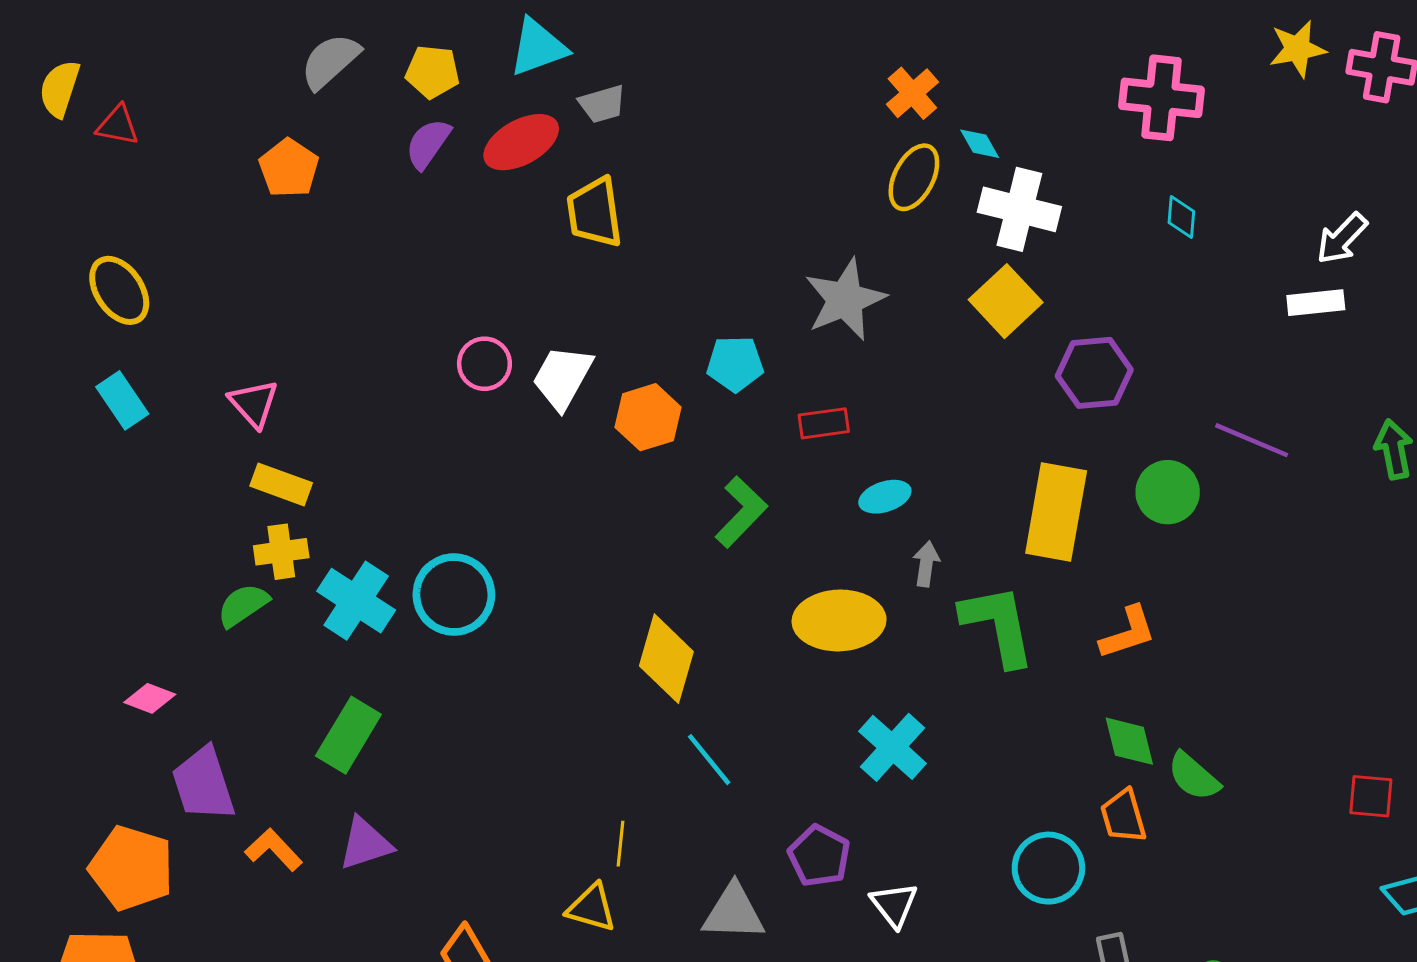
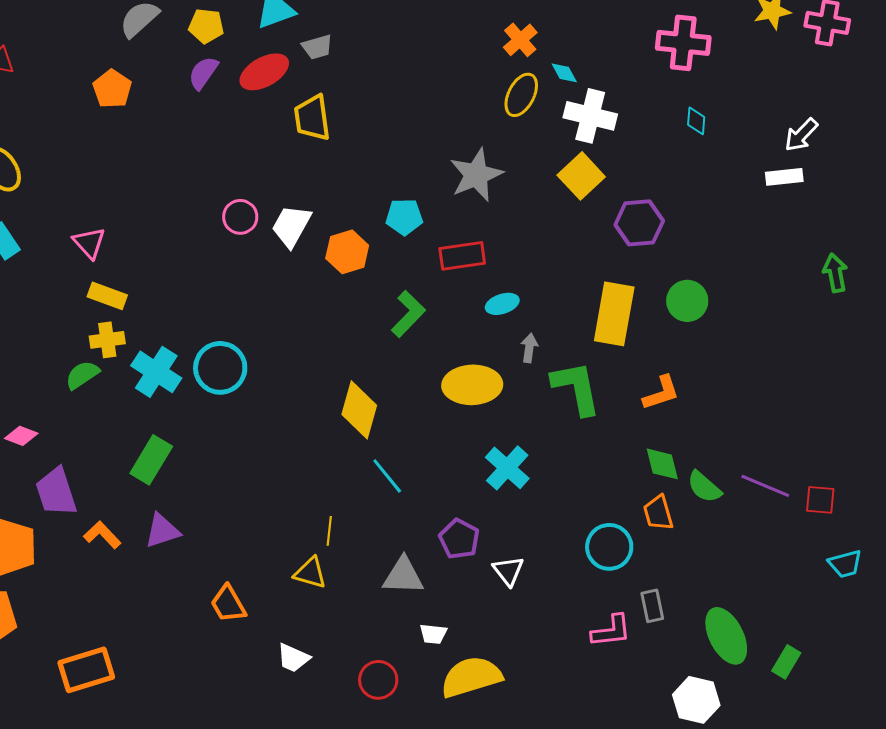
red rectangle: (824, 423) -> (462, 256), size x1.4
purple line: (1252, 440) -> (765, 486), moved

